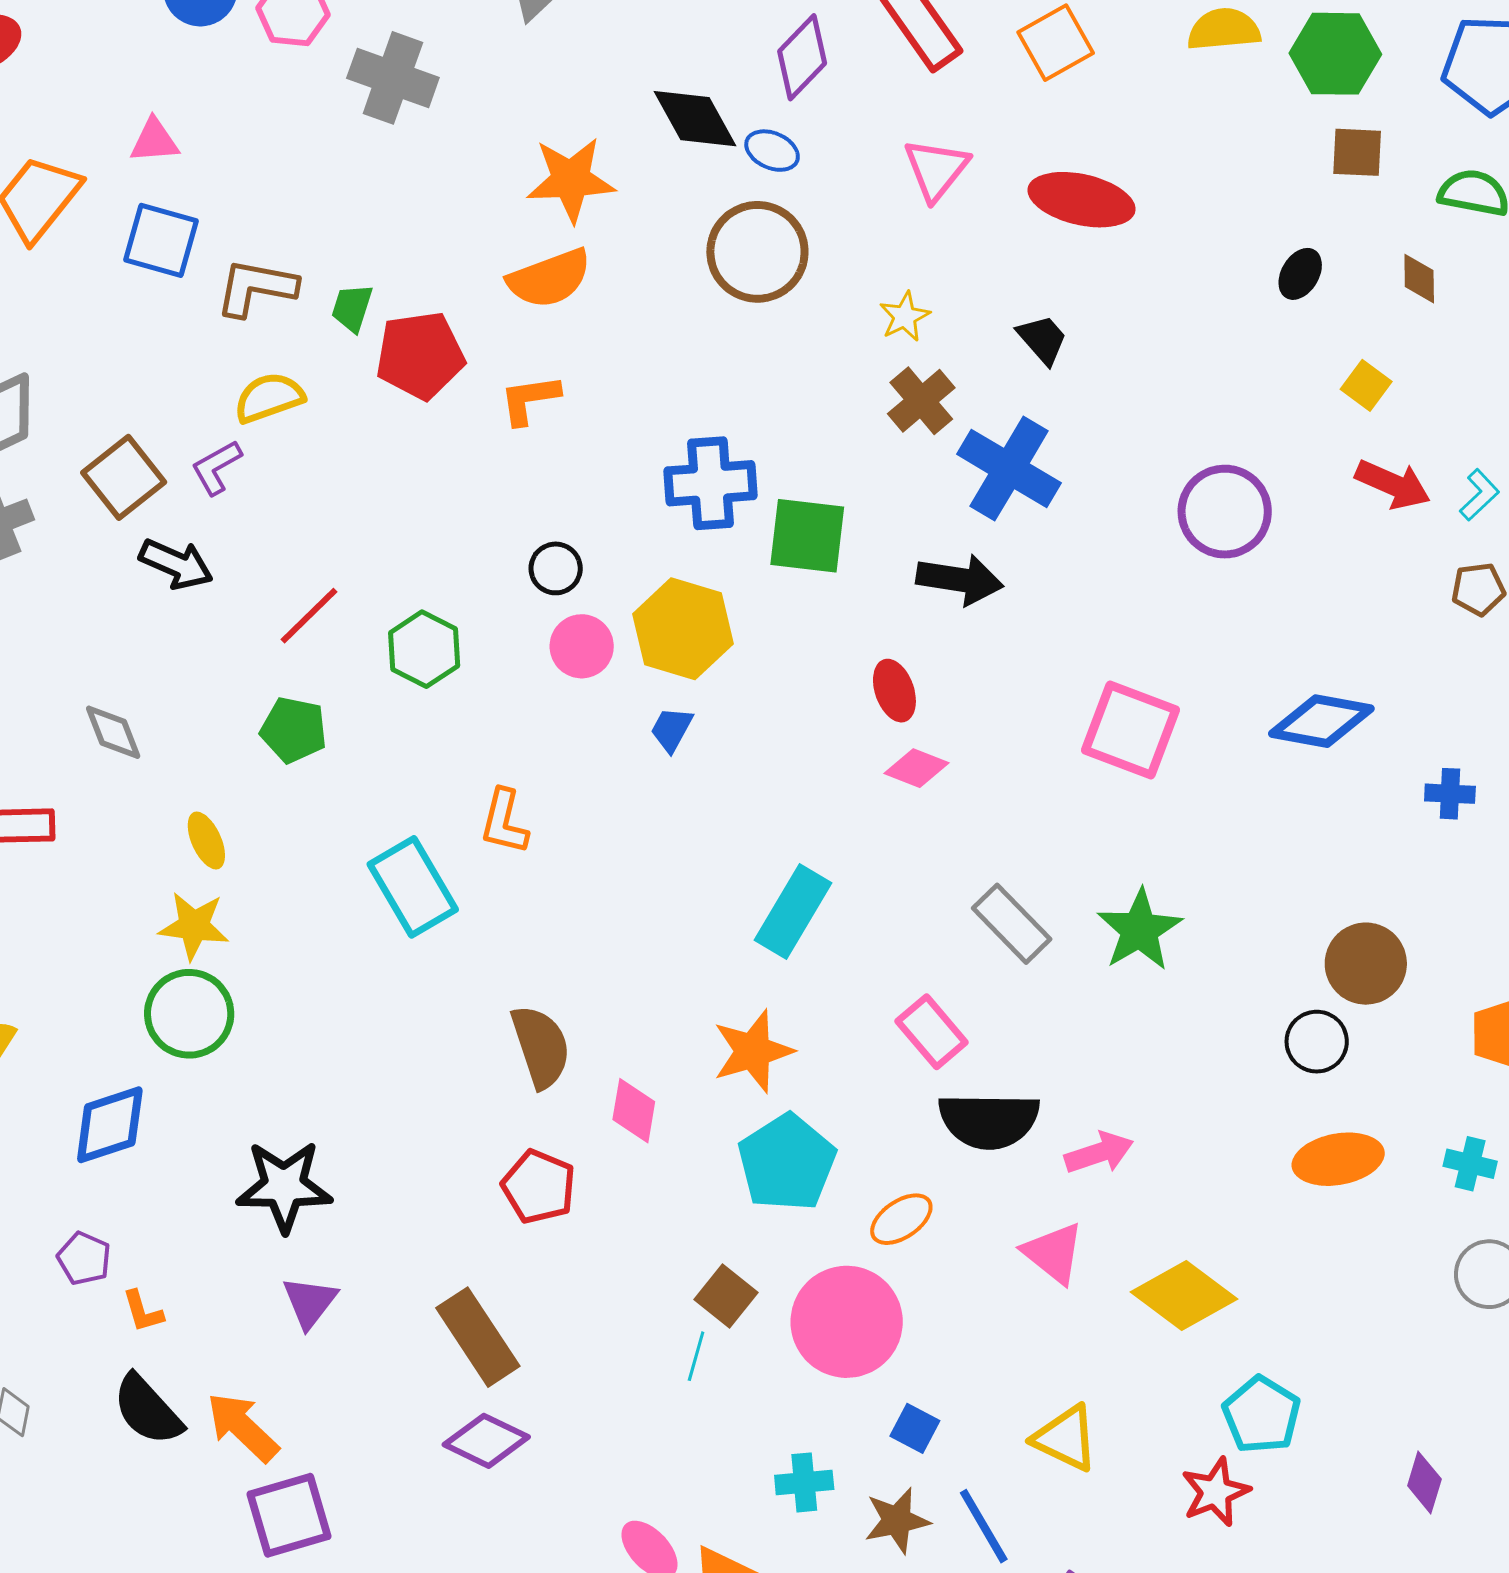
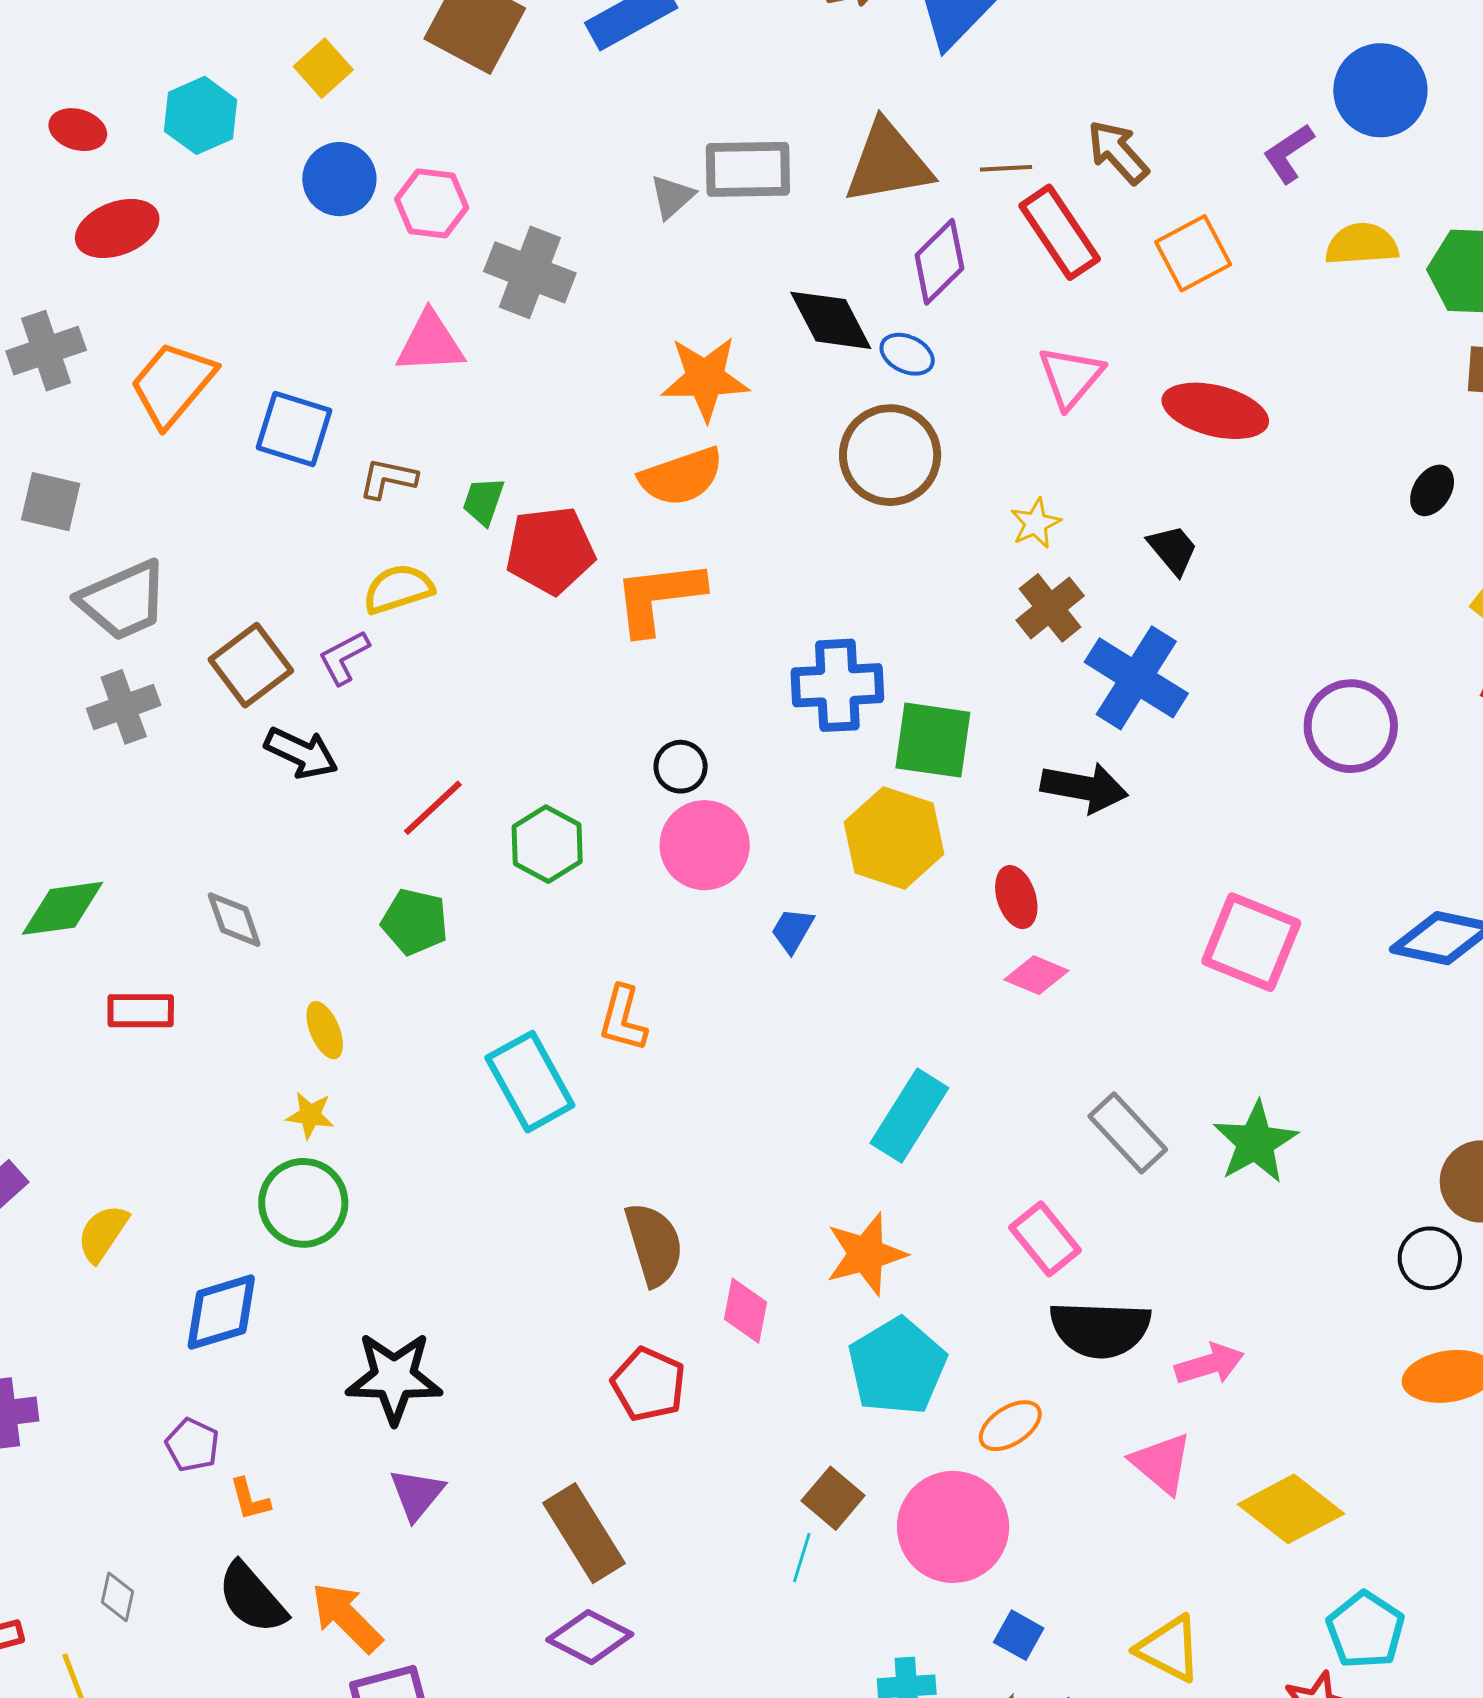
pink triangle: (154, 141) -> (430, 343), moved, size x1.4
brown L-shape: (256, 288) -> (388, 479), size x0.7
orange L-shape: (529, 399) -> (659, 597), size x1.5
yellow hexagon: (683, 629) -> (894, 838), moved
pink circle: (582, 646) -> (705, 845), size x1.4
yellow star: (194, 926) -> (310, 1115), size x0.7

